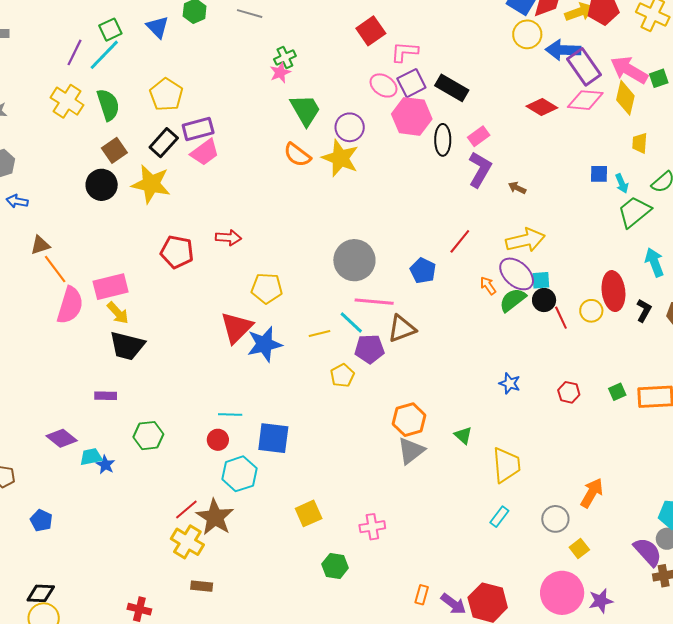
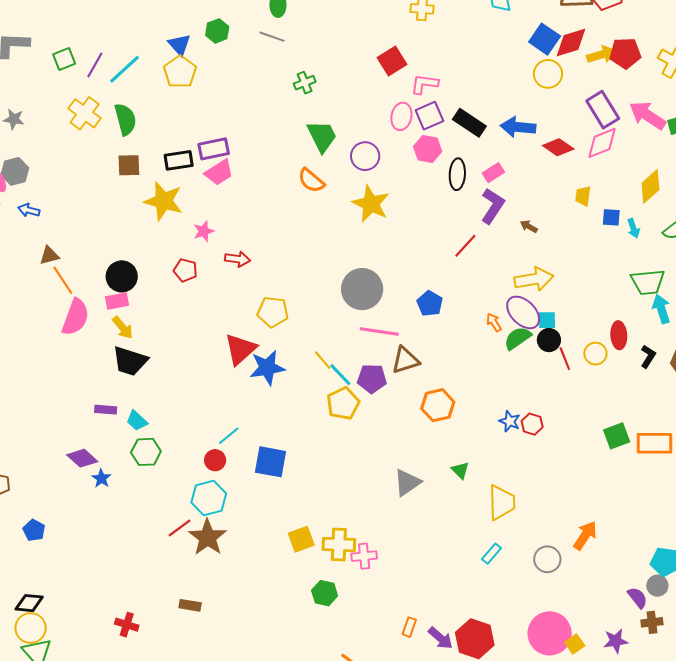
green square: (110, 30) -> (64, 59), moved
blue arrow: (563, 50) -> (518, 127), moved
pink star: (280, 72) -> (204, 231), moved
pink ellipse: (383, 85) -> (401, 116), turned 64
yellow pentagon: (166, 95) -> (180, 72), moved
yellow diamond: (625, 98) -> (650, 186), moved, turned 32
pink diamond: (585, 100) -> (602, 143), turned -30
pink hexagon: (412, 116) -> (428, 149), size x0.7
black rectangle: (164, 143) -> (179, 160), turned 36
yellow trapezoid: (640, 143) -> (583, 196), moved
brown square: (114, 150) -> (129, 165), turned 30
yellow star: (340, 158) -> (371, 204), moved
black circle: (102, 185) -> (122, 276), moved
green trapezoid: (634, 212) -> (648, 282), moved, turned -150
red line: (460, 241) -> (465, 246), moved
red pentagon: (177, 252) -> (185, 270), size x0.7
pink rectangle: (111, 287) -> (117, 301), size x0.7
red ellipse: (613, 291) -> (619, 335), size x0.7
cyan line: (351, 322) -> (340, 375), moved
yellow line: (320, 334) -> (323, 360), turned 60
yellow pentagon: (342, 375) -> (343, 403), size x1.4
red hexagon: (569, 392) -> (532, 424), moved
green square: (617, 392) -> (617, 436), size x1.5
cyan line: (230, 415) -> (229, 436), turned -45
orange hexagon: (409, 420) -> (438, 405), moved
purple diamond: (62, 438) -> (82, 458), moved
cyan trapezoid: (91, 457) -> (137, 421), moved, turned -130
cyan hexagon: (239, 474) -> (209, 498), moved
yellow cross: (187, 542) -> (339, 545), moved, turned -32
yellow square: (579, 549) -> (575, 644), moved
purple semicircle: (648, 552) -> (637, 598), size x0.7
purple star: (601, 601) -> (616, 641), moved

